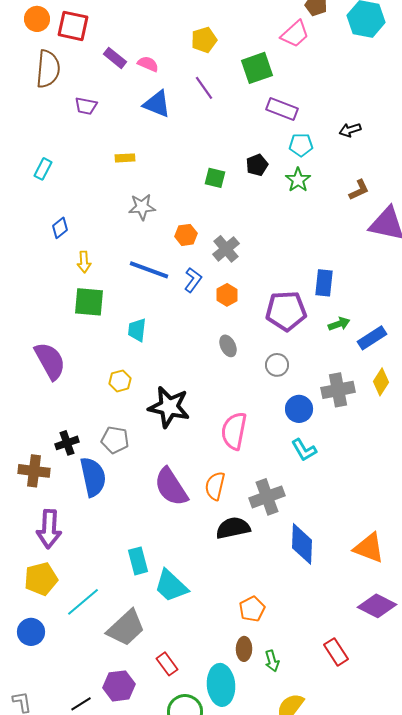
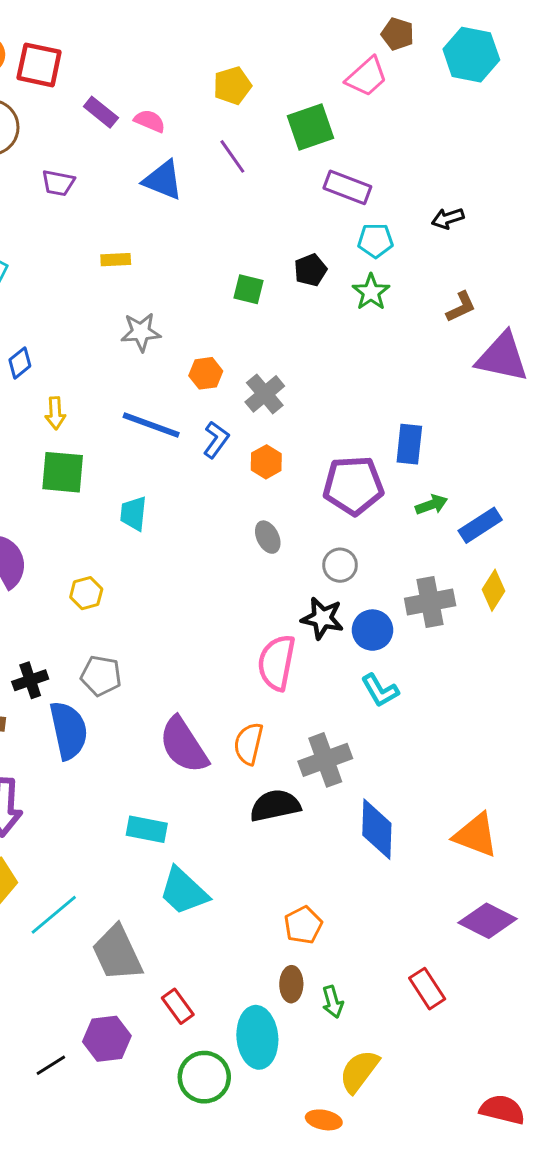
yellow hexagon: (120, 381) -> (86, 593), moved
black star: (169, 407) -> (322, 618), moved, size x0.7
cyan rectangle: (138, 561) -> (147, 829), moved, turned -64
gray trapezoid: (126, 628) -> (117, 953), turned 108

